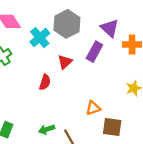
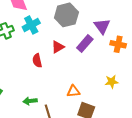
cyan cross: (40, 38) -> (31, 25), moved
red semicircle: (45, 82) -> (37, 61), turned 136

